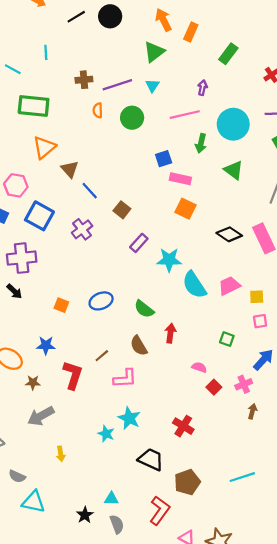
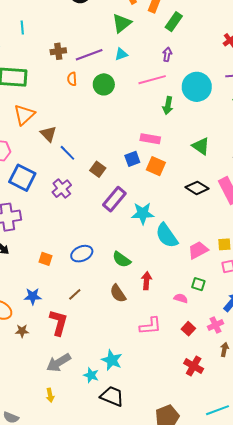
green rectangle: (228, 54) -> (174, 22), moved
cyan triangle: (152, 86) -> (121, 54), turned 40
blue square: (164, 159) -> (132, 159), moved
green triangle: (234, 170) -> (201, 146), moved
purple rectangle: (139, 243) -> (114, 199), size x1.4
pink trapezoid: (229, 286) -> (198, 250), moved
brown line: (102, 356) -> (75, 294), moved
pink semicircle: (199, 367) -> (181, 298), moved
pink L-shape: (125, 378) -> (150, 326), moved
gray arrow: (41, 416) -> (59, 363), moved
red cross: (183, 426) -> (194, 366), moved
black trapezoid: (151, 459) -> (112, 396), moved

